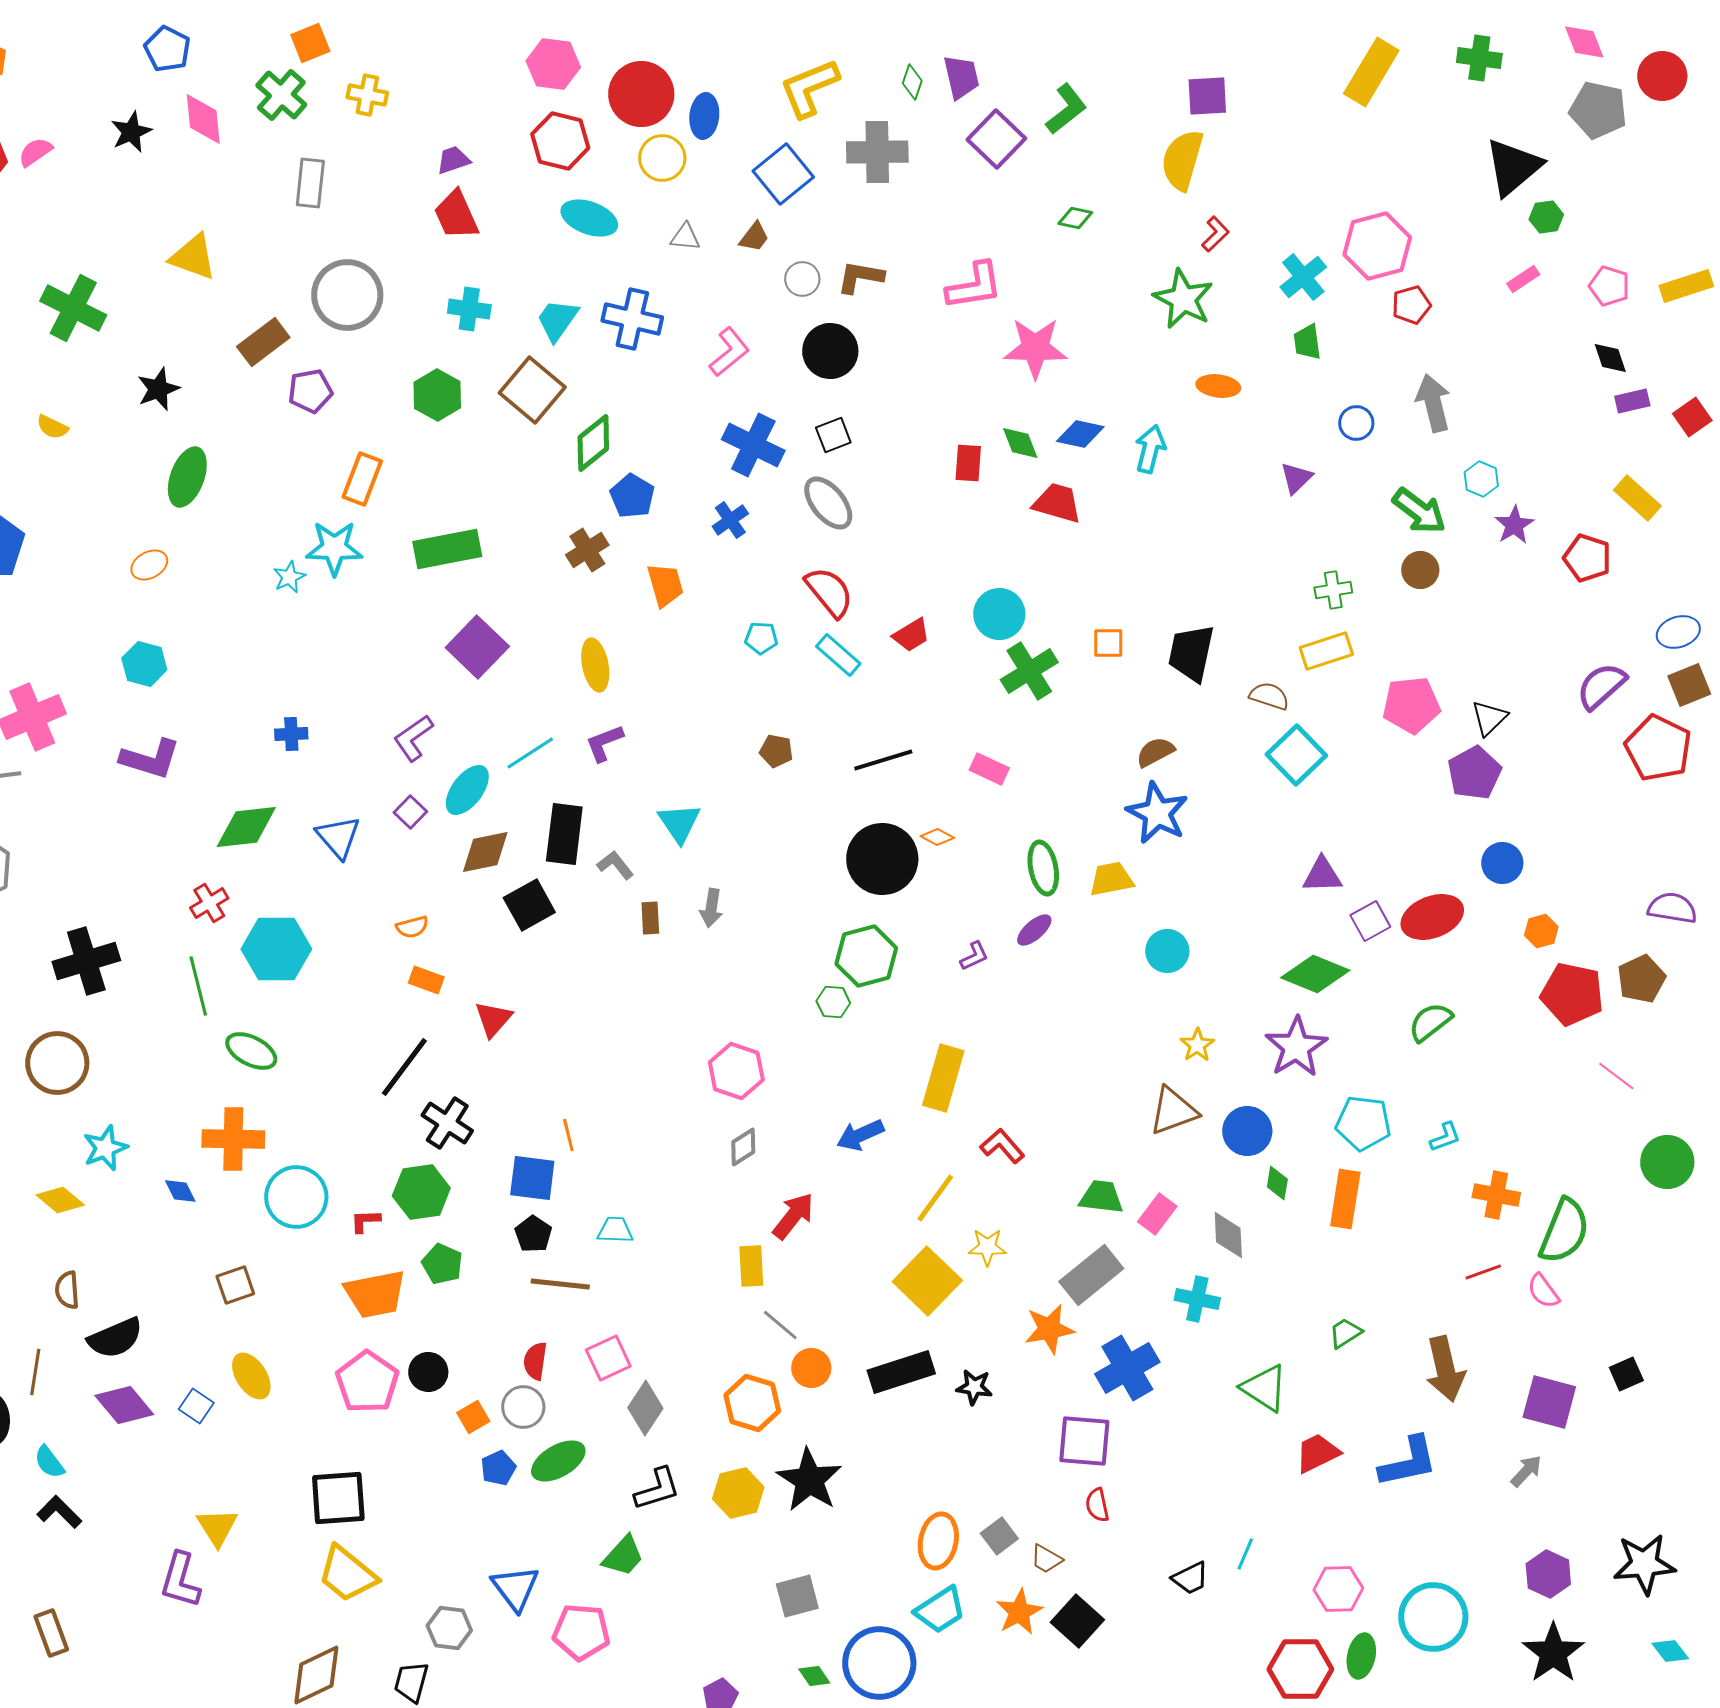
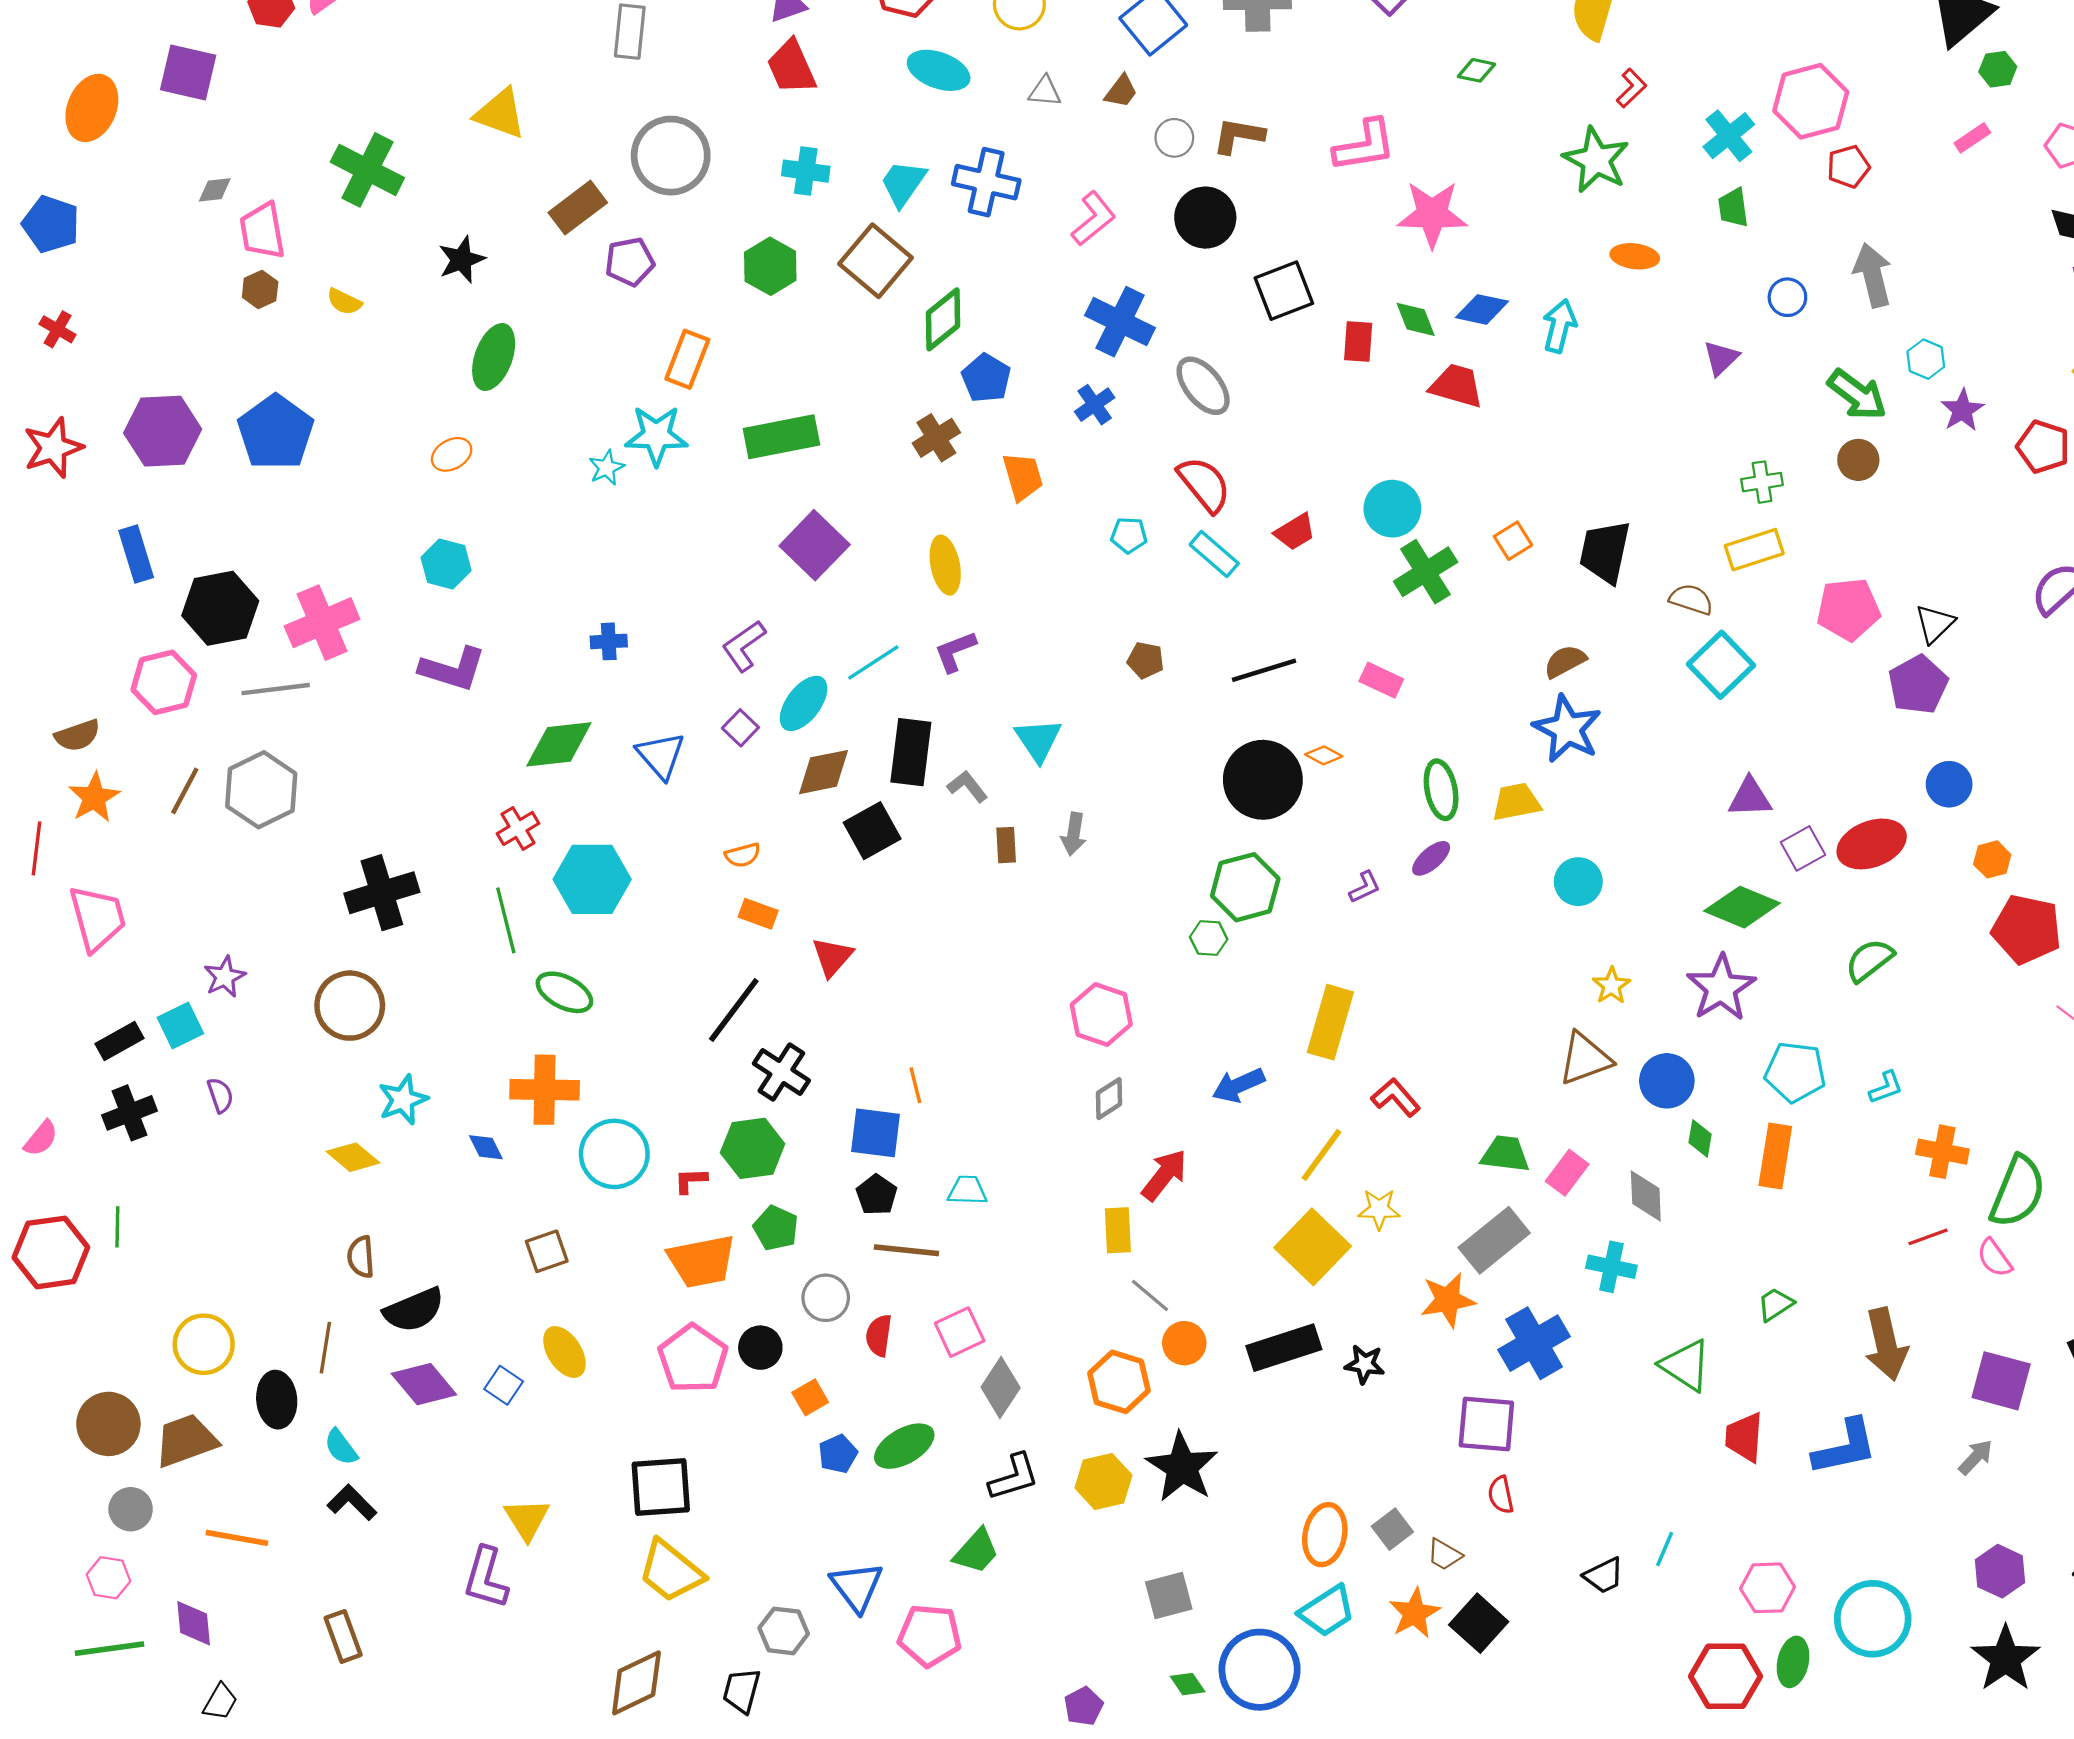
black square: (833, 435) -> (1284, 291), moved, size x1.5
orange square: (1108, 643) -> (1513, 541), turned -32
gray circle: (523, 1407) -> (826, 1298), moved
red trapezoid: (1317, 1453) -> (1744, 1437), turned -60

